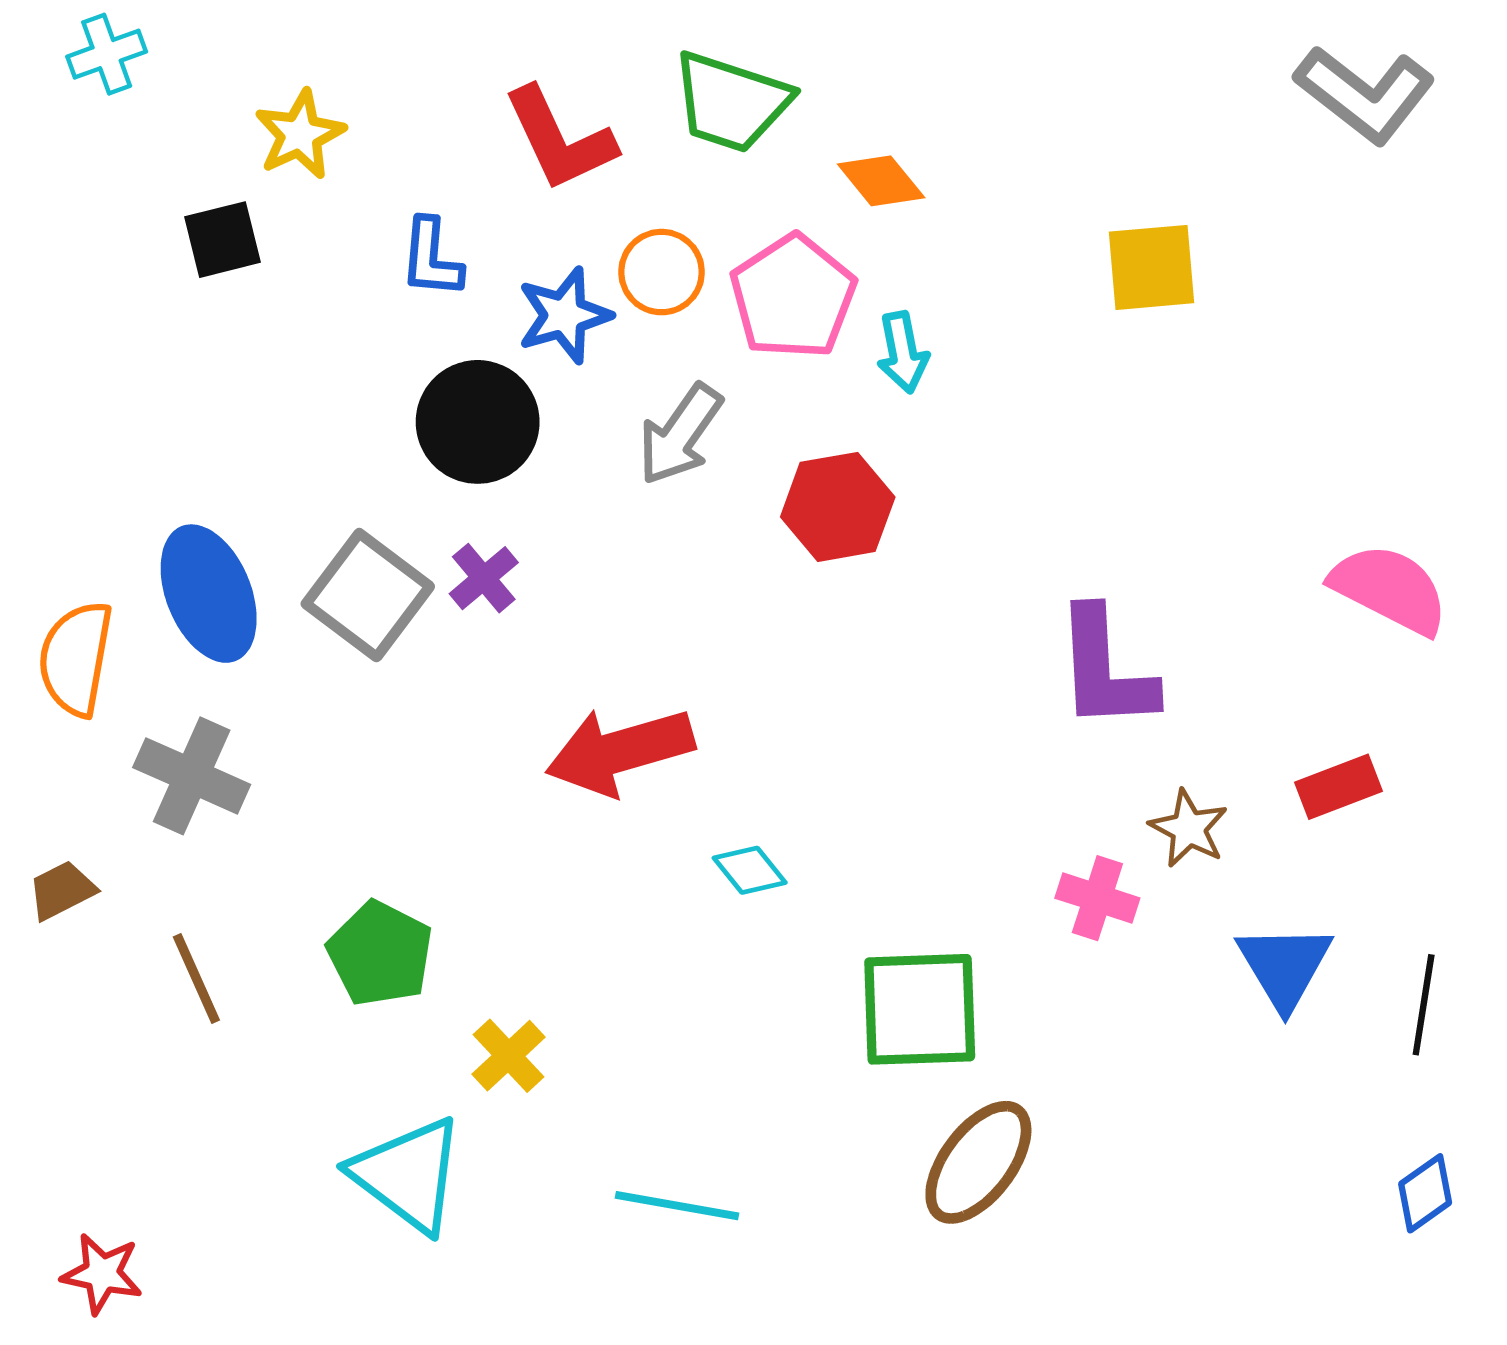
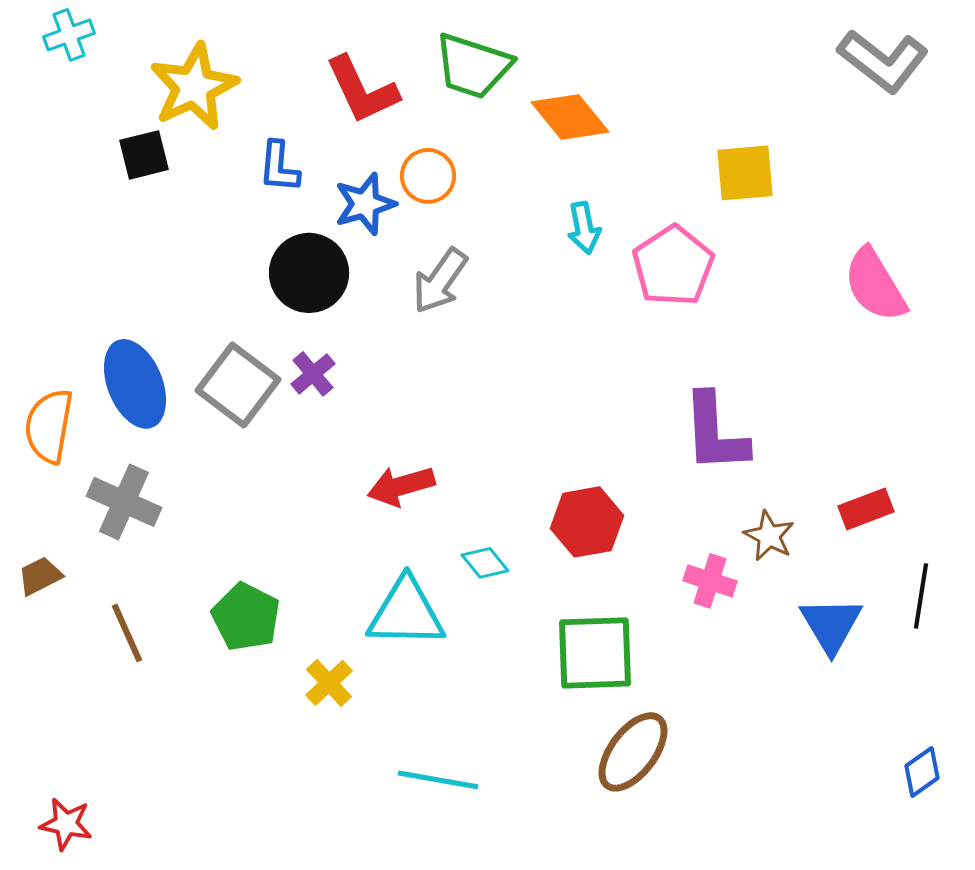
yellow star: (300, 134) -> (194, 87), size x1.5
orange diamond: (881, 181) -> (570, 117), size x1.4
pink pentagon: (793, 297) -> (673, 266), moved
red hexagon: (838, 507) -> (587, 522), moved
pink semicircle: (1390, 589) -> (875, 285), moved, turned -148
red arrow: (620, 751) -> (401, 486), size x0.7
black line: (1424, 1005) -> (921, 596), moved
cyan triangle: (408, 1175) -> (406, 613), moved, turned -36

